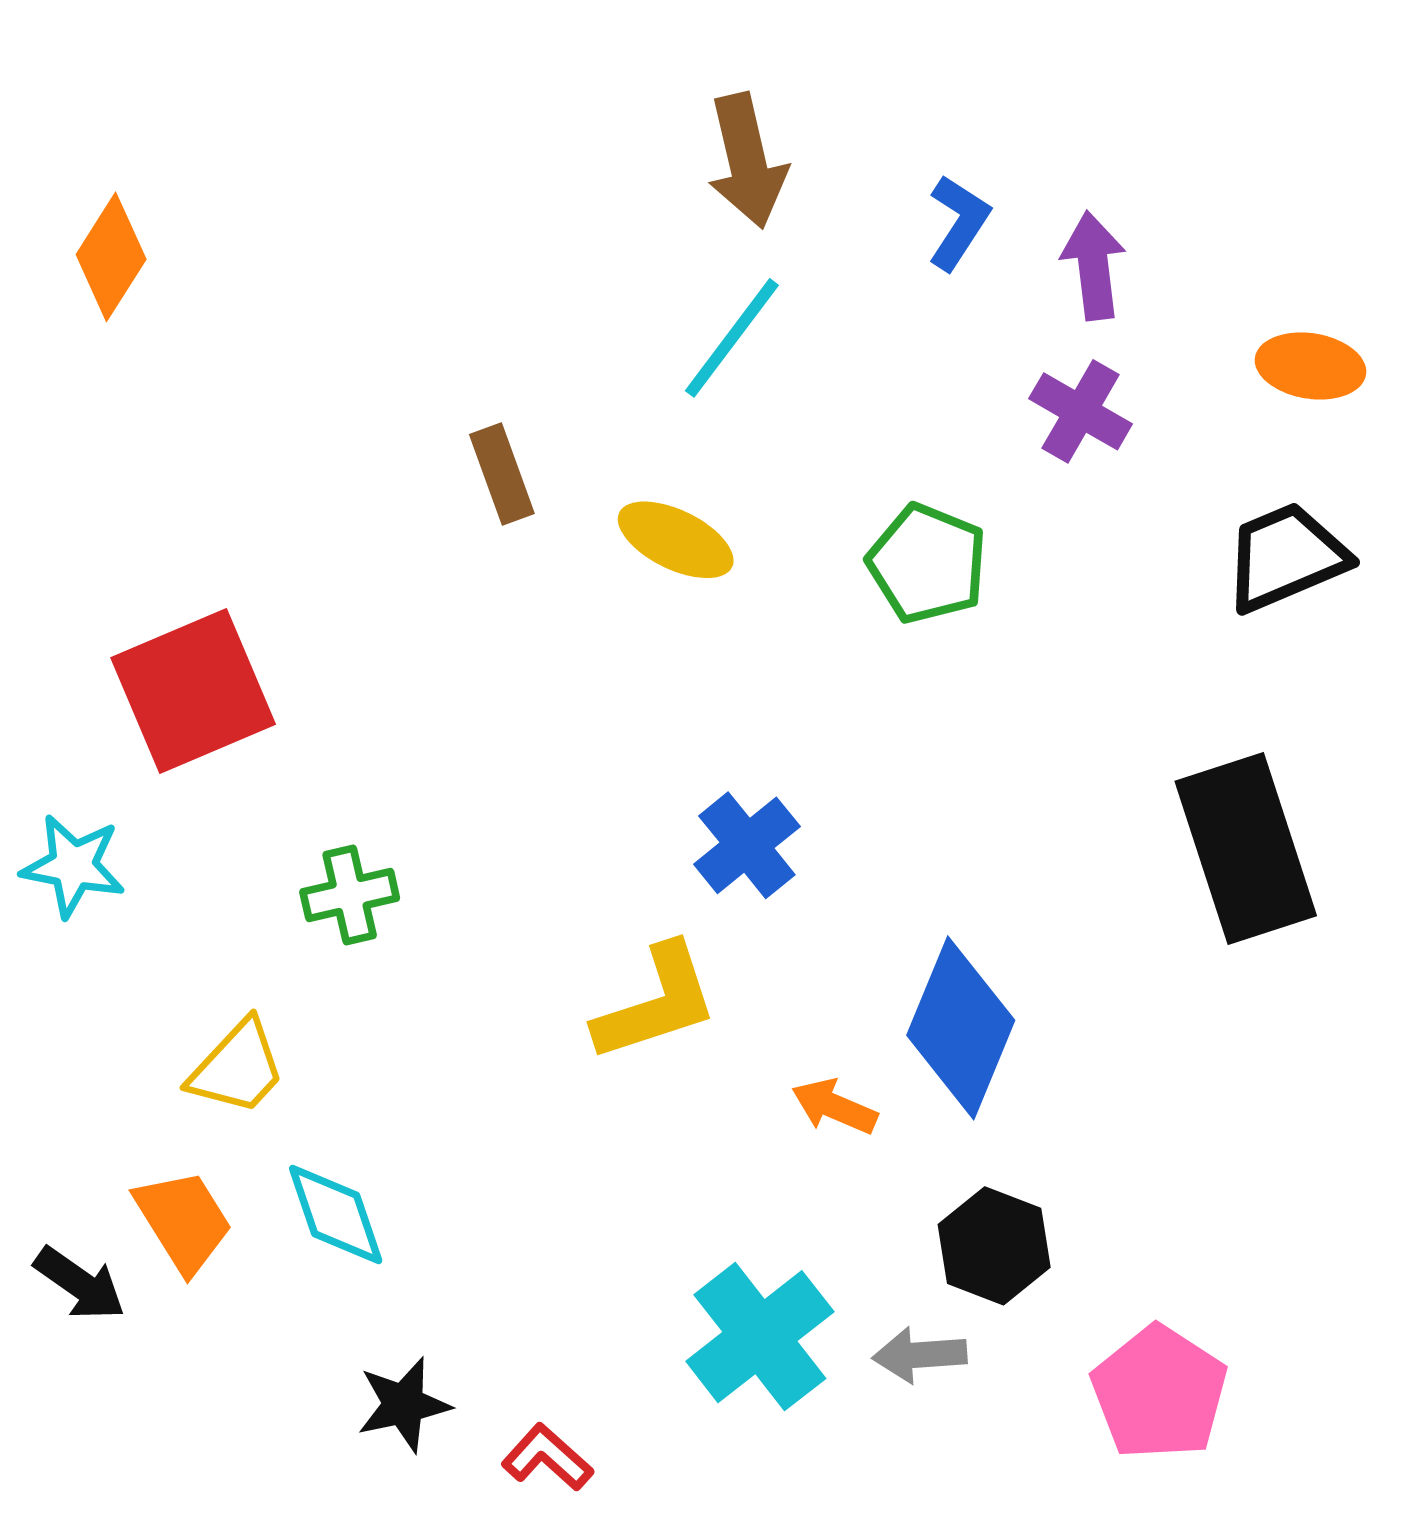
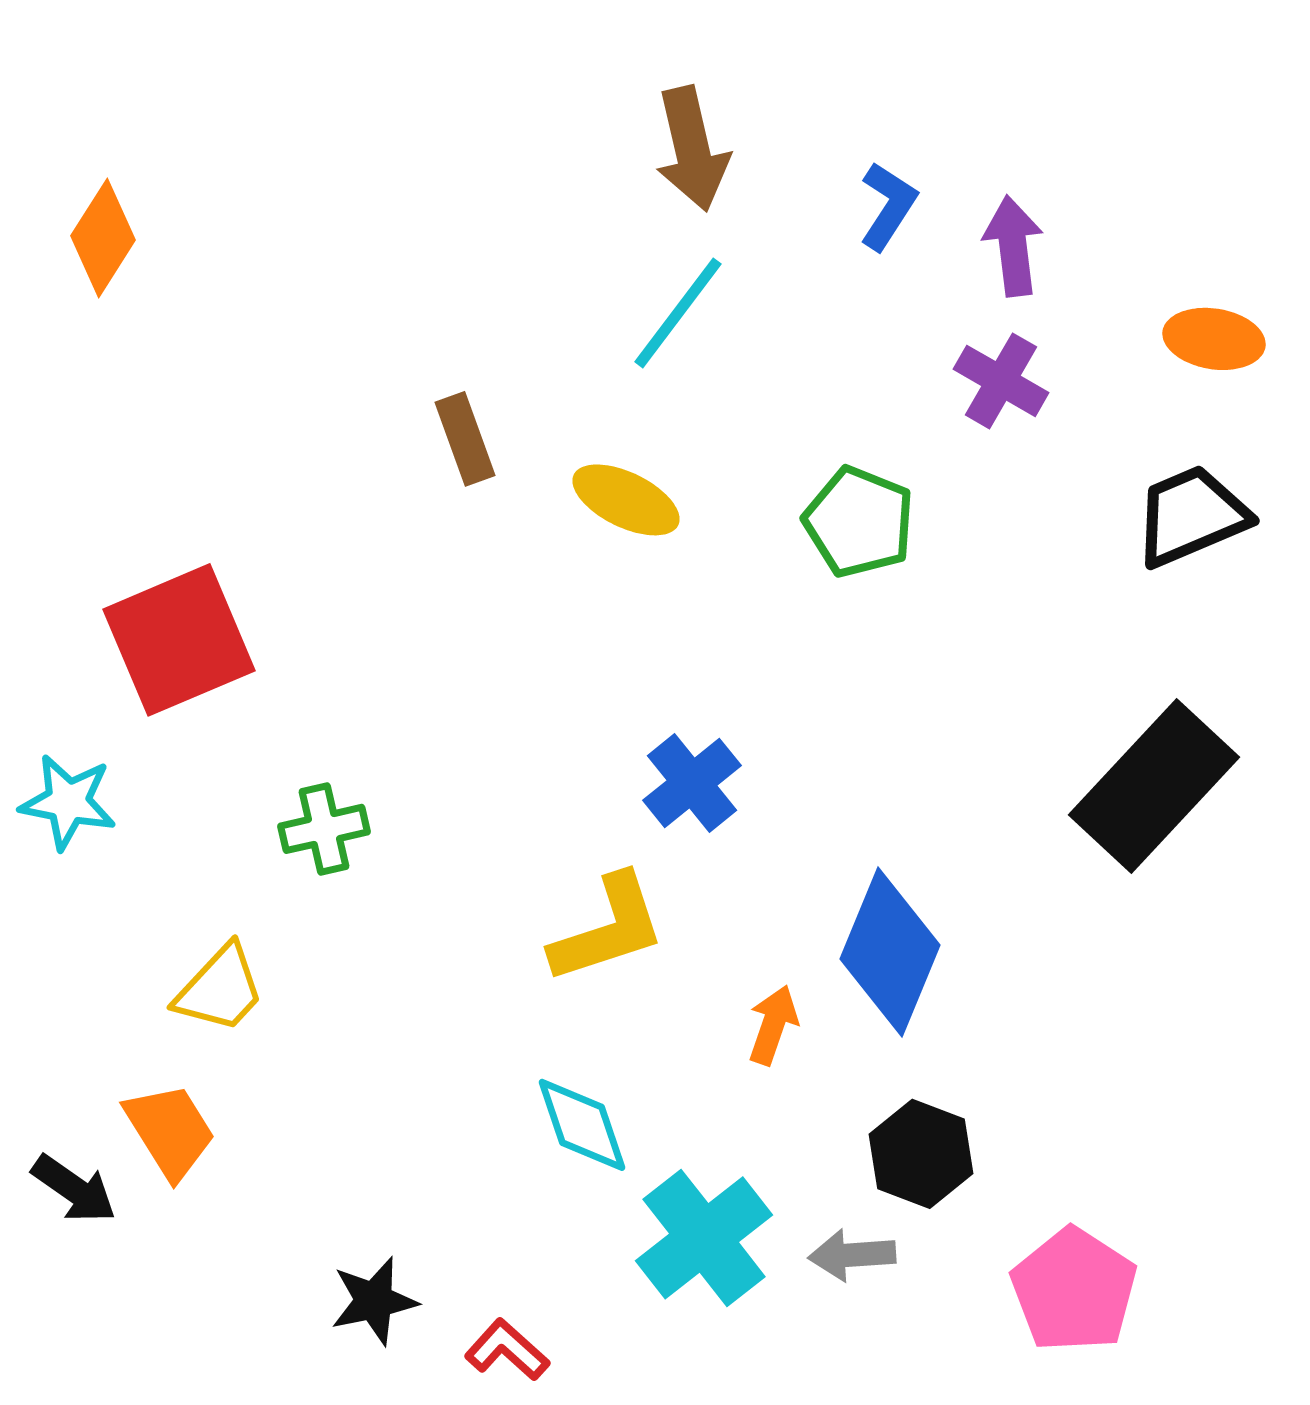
black rectangle: (1246, 849) -> (1154, 786), turned 61
orange arrow: (834, 1107) -> (773, 1025), turned 86
cyan diamond: (336, 1215) -> (582, 1125), moved

